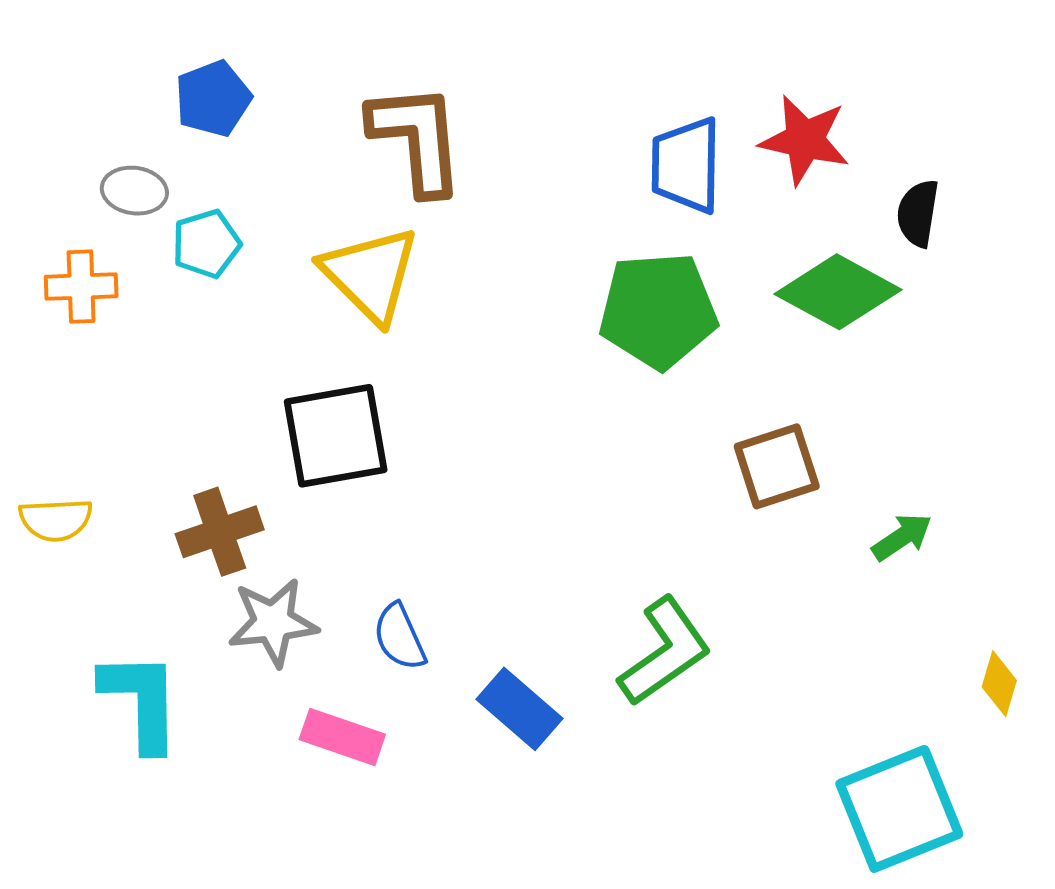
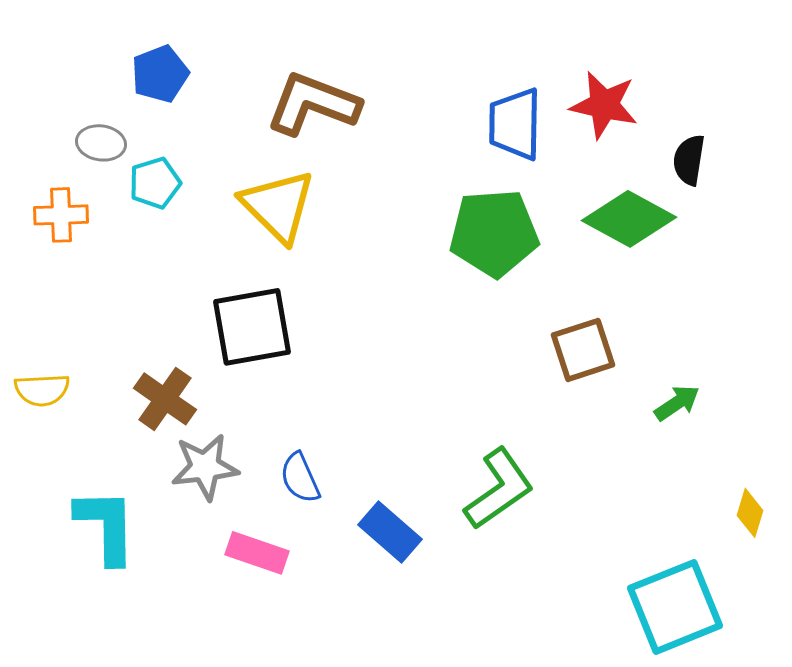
brown L-shape: (417, 139) -> (313, 104), turned -64
brown cross: (220, 532) -> (165, 399), turned -36

